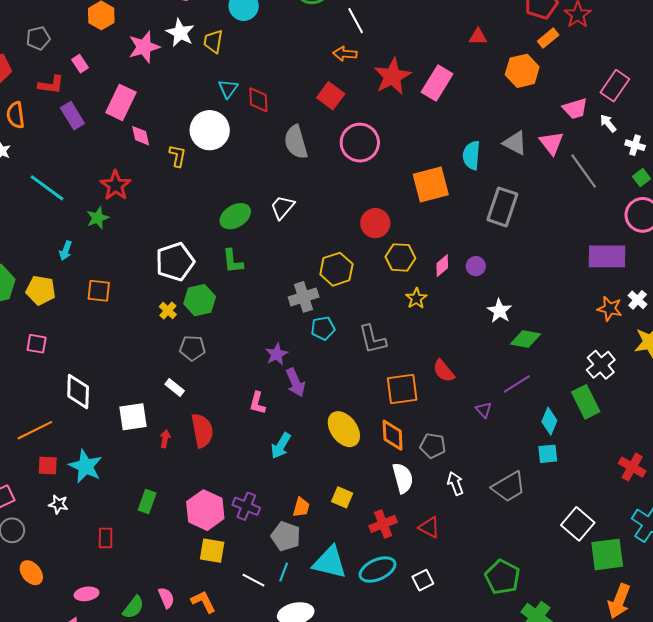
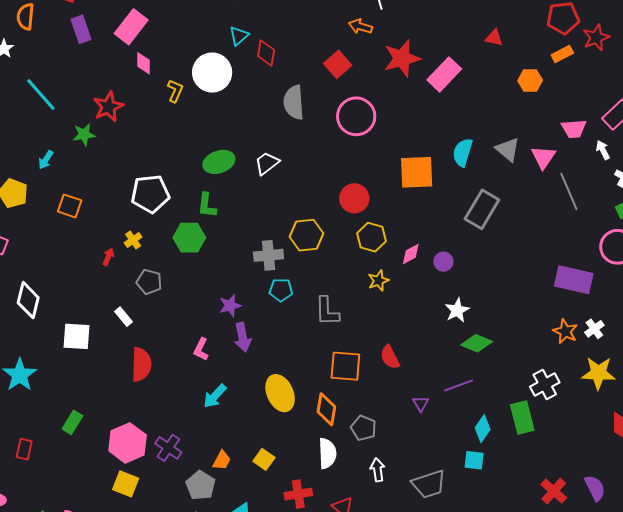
orange hexagon: (522, 71) -> (530, 80), size x0.7
green hexagon: (200, 300) -> (189, 238), moved
red arrow: (165, 439) -> (108, 257), moved

